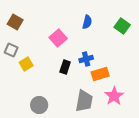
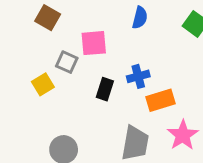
brown square: (15, 22) -> (48, 18), moved
pink square: (58, 38) -> (94, 43), turned 36
gray square: (11, 50) -> (67, 62), moved

